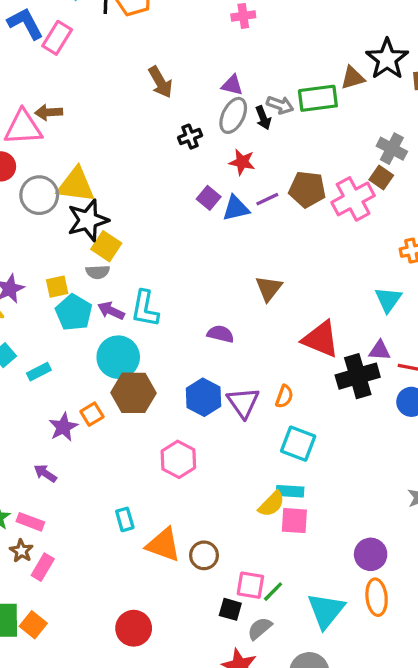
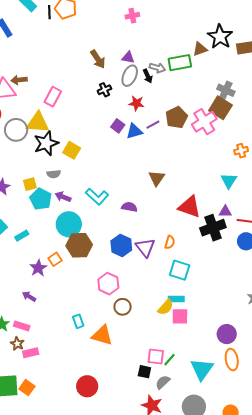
pink rectangle: (57, 38) -> (53, 97), moved
brown arrow: (160, 82) -> (98, 59), moved
brown square: (381, 177) -> (220, 108), size x1.6
brown pentagon: (307, 189) -> (177, 117), turned -30
yellow square: (106, 246) -> (72, 150), moved
cyan L-shape: (145, 309) -> (97, 196), moved, turned -55
brown circle: (204, 555) -> (123, 307), moved
pink rectangle: (43, 567) -> (31, 353), turned 49

